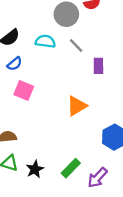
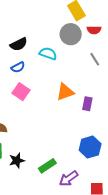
gray line: (76, 46) -> (95, 59), moved
purple rectangle: (98, 66) -> (87, 104), moved
orange triangle: (77, 106) -> (65, 92), moved

